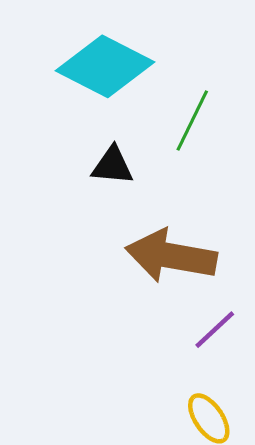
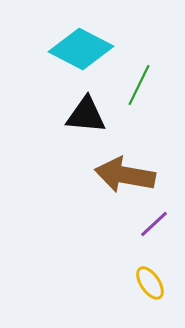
black triangle: (112, 166) -> (86, 115), size x1.4

